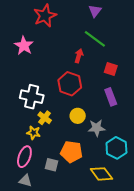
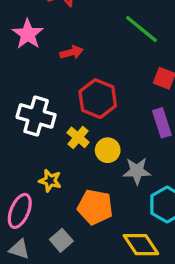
red arrow: (79, 56) -> (71, 52), moved, turned 56
yellow cross: (45, 118) -> (78, 137), moved
yellow star: (34, 133) -> (50, 181), moved
gray square: (51, 165) -> (61, 240), moved, turned 32

